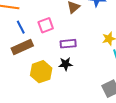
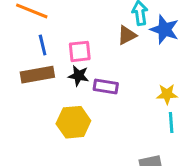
black star: (66, 64) -> (79, 76), moved
yellow hexagon: (41, 72) -> (73, 122), moved

